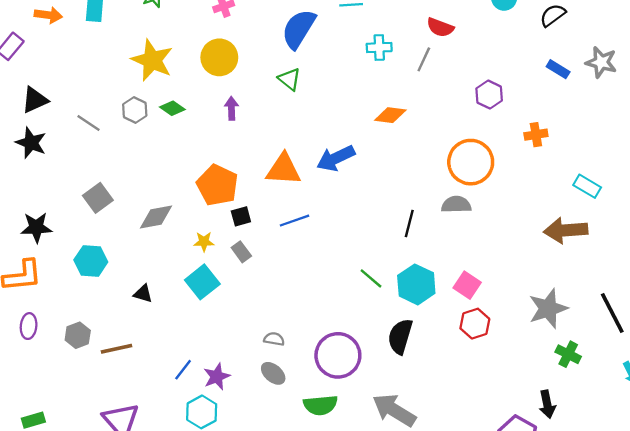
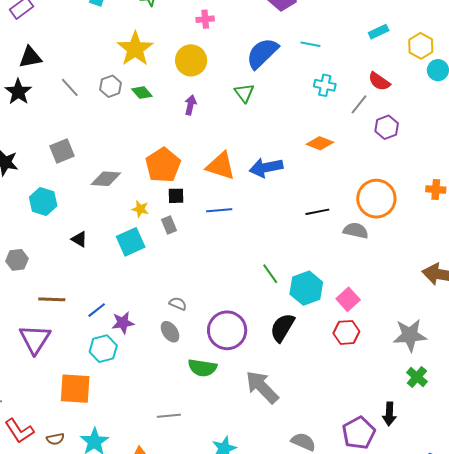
purple hexagon: (489, 95) -> (387, 127), moved
black line: (409, 224) -> (317, 212), moved, turned 50
brown line: (117, 349) -> (52, 299), moved

